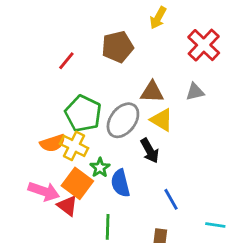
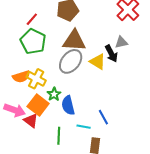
brown triangle: (152, 92) -> (74, 41), moved, size x1.4
green pentagon: (83, 113) -> (33, 41), moved
black arrow: (150, 151) -> (111, 54), moved
cyan line: (215, 225) -> (84, 127), moved

